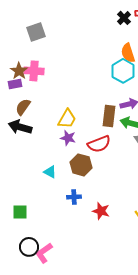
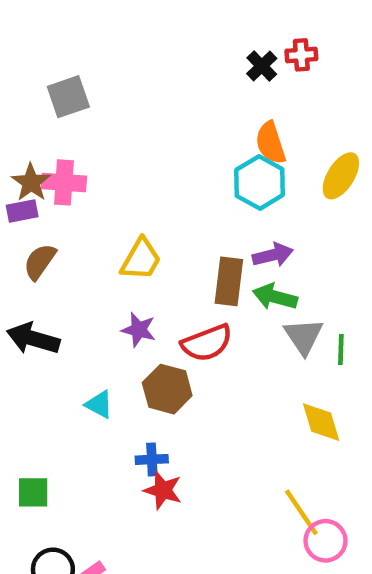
yellow trapezoid: (67, 119) -> (141, 259), moved
black arrow: (20, 127) -> (33, 339), moved
red star: (101, 211) -> (163, 490), moved

